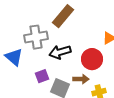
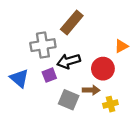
blue triangle: (14, 57) -> (19, 78), moved
purple square: (42, 76) -> (49, 75), moved

